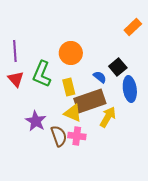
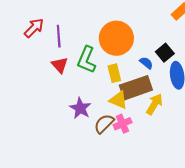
orange circle: (71, 53) -> (116, 38), size x1.4
brown semicircle: (59, 136) -> (104, 124), turned -115
pink cross: (77, 136) -> (123, 124), turned -30

